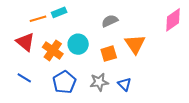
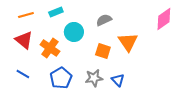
orange line: (38, 19) -> (26, 15), moved
cyan circle: (78, 44) -> (74, 32), moved
orange square: (109, 54) -> (103, 51), turned 35

